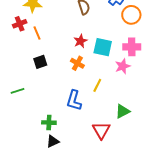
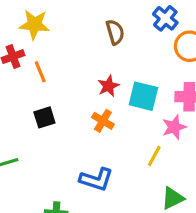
yellow line: (97, 85) -> (154, 156), moved
blue L-shape: (74, 100) -> (96, 179), turned -90

